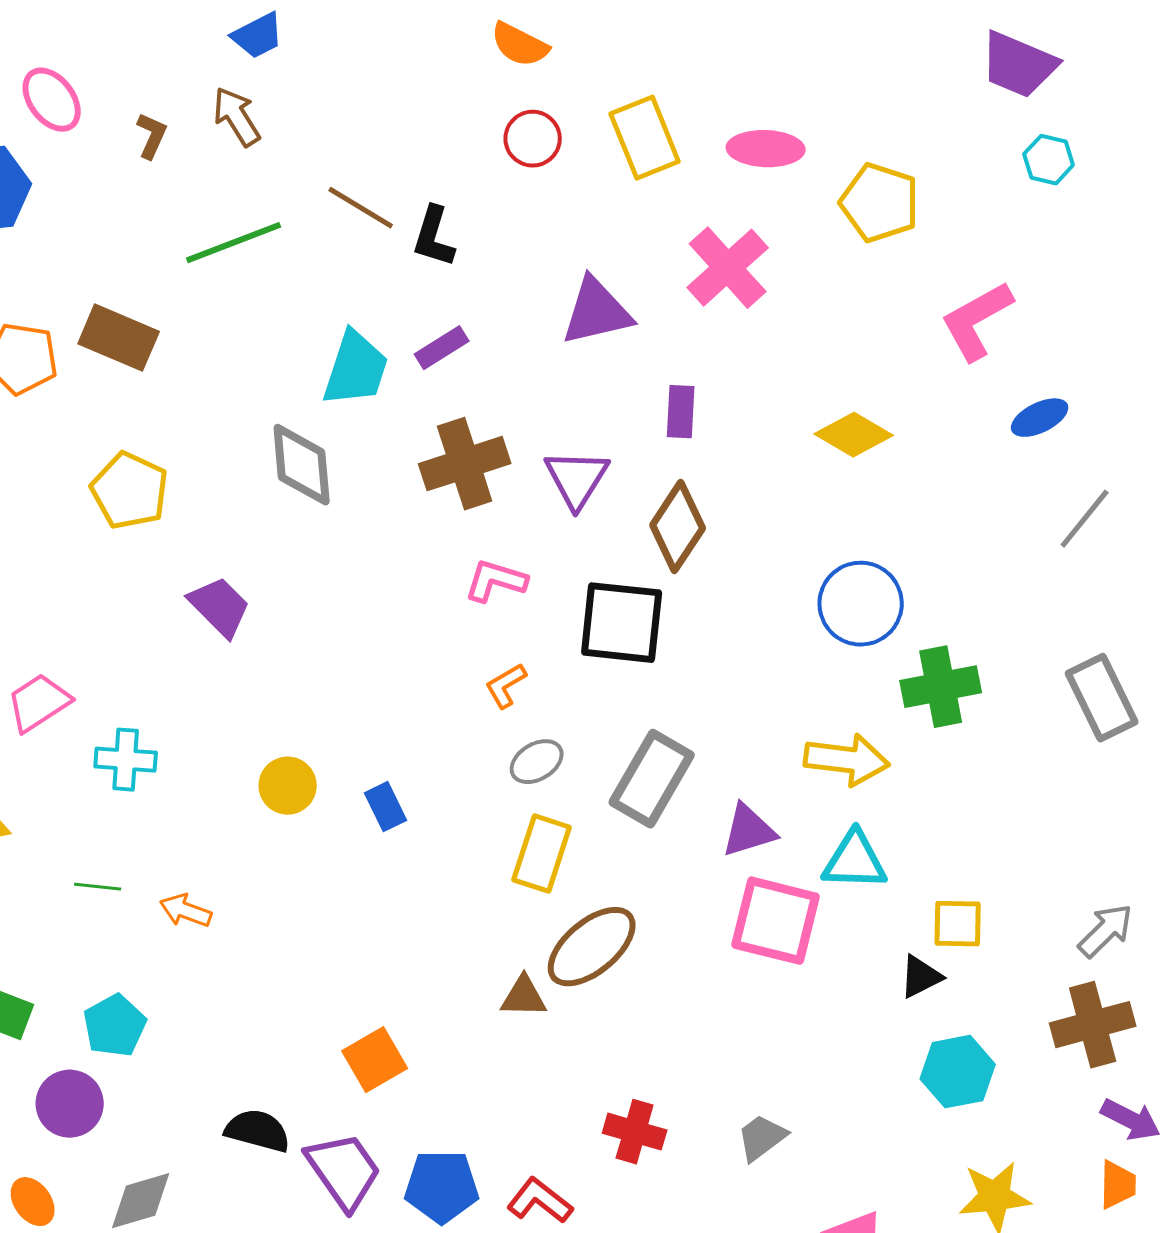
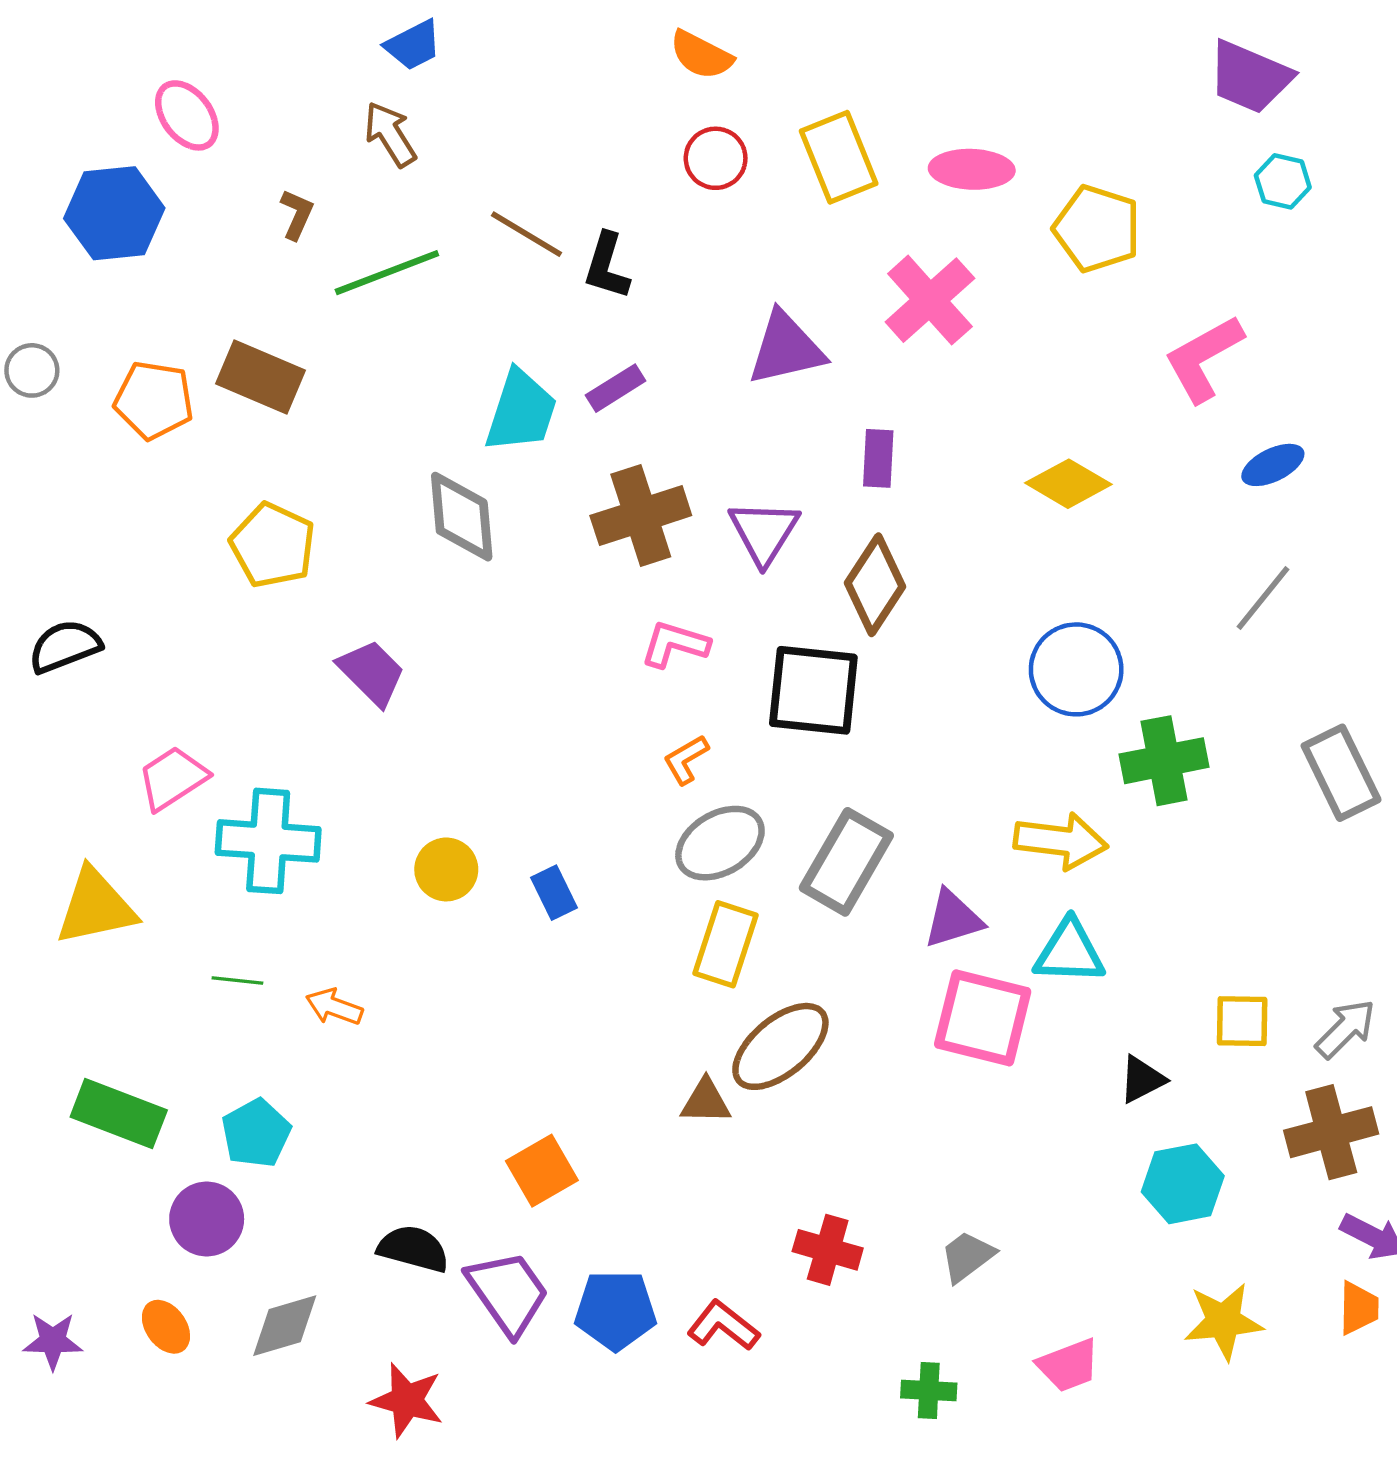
brown L-shape: (152, 136) -> (297, 214), moved
gray line: (1085, 519) -> (1263, 598), moved
cyan cross: (126, 760) -> (268, 841), size x1.5
gray ellipse: (537, 762) -> (720, 843), size x1.5
yellow square: (958, 924) -> (1242, 1021), moved

